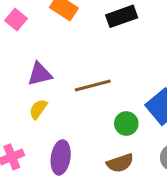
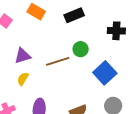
green circle: (126, 124) -> (81, 49), moved

